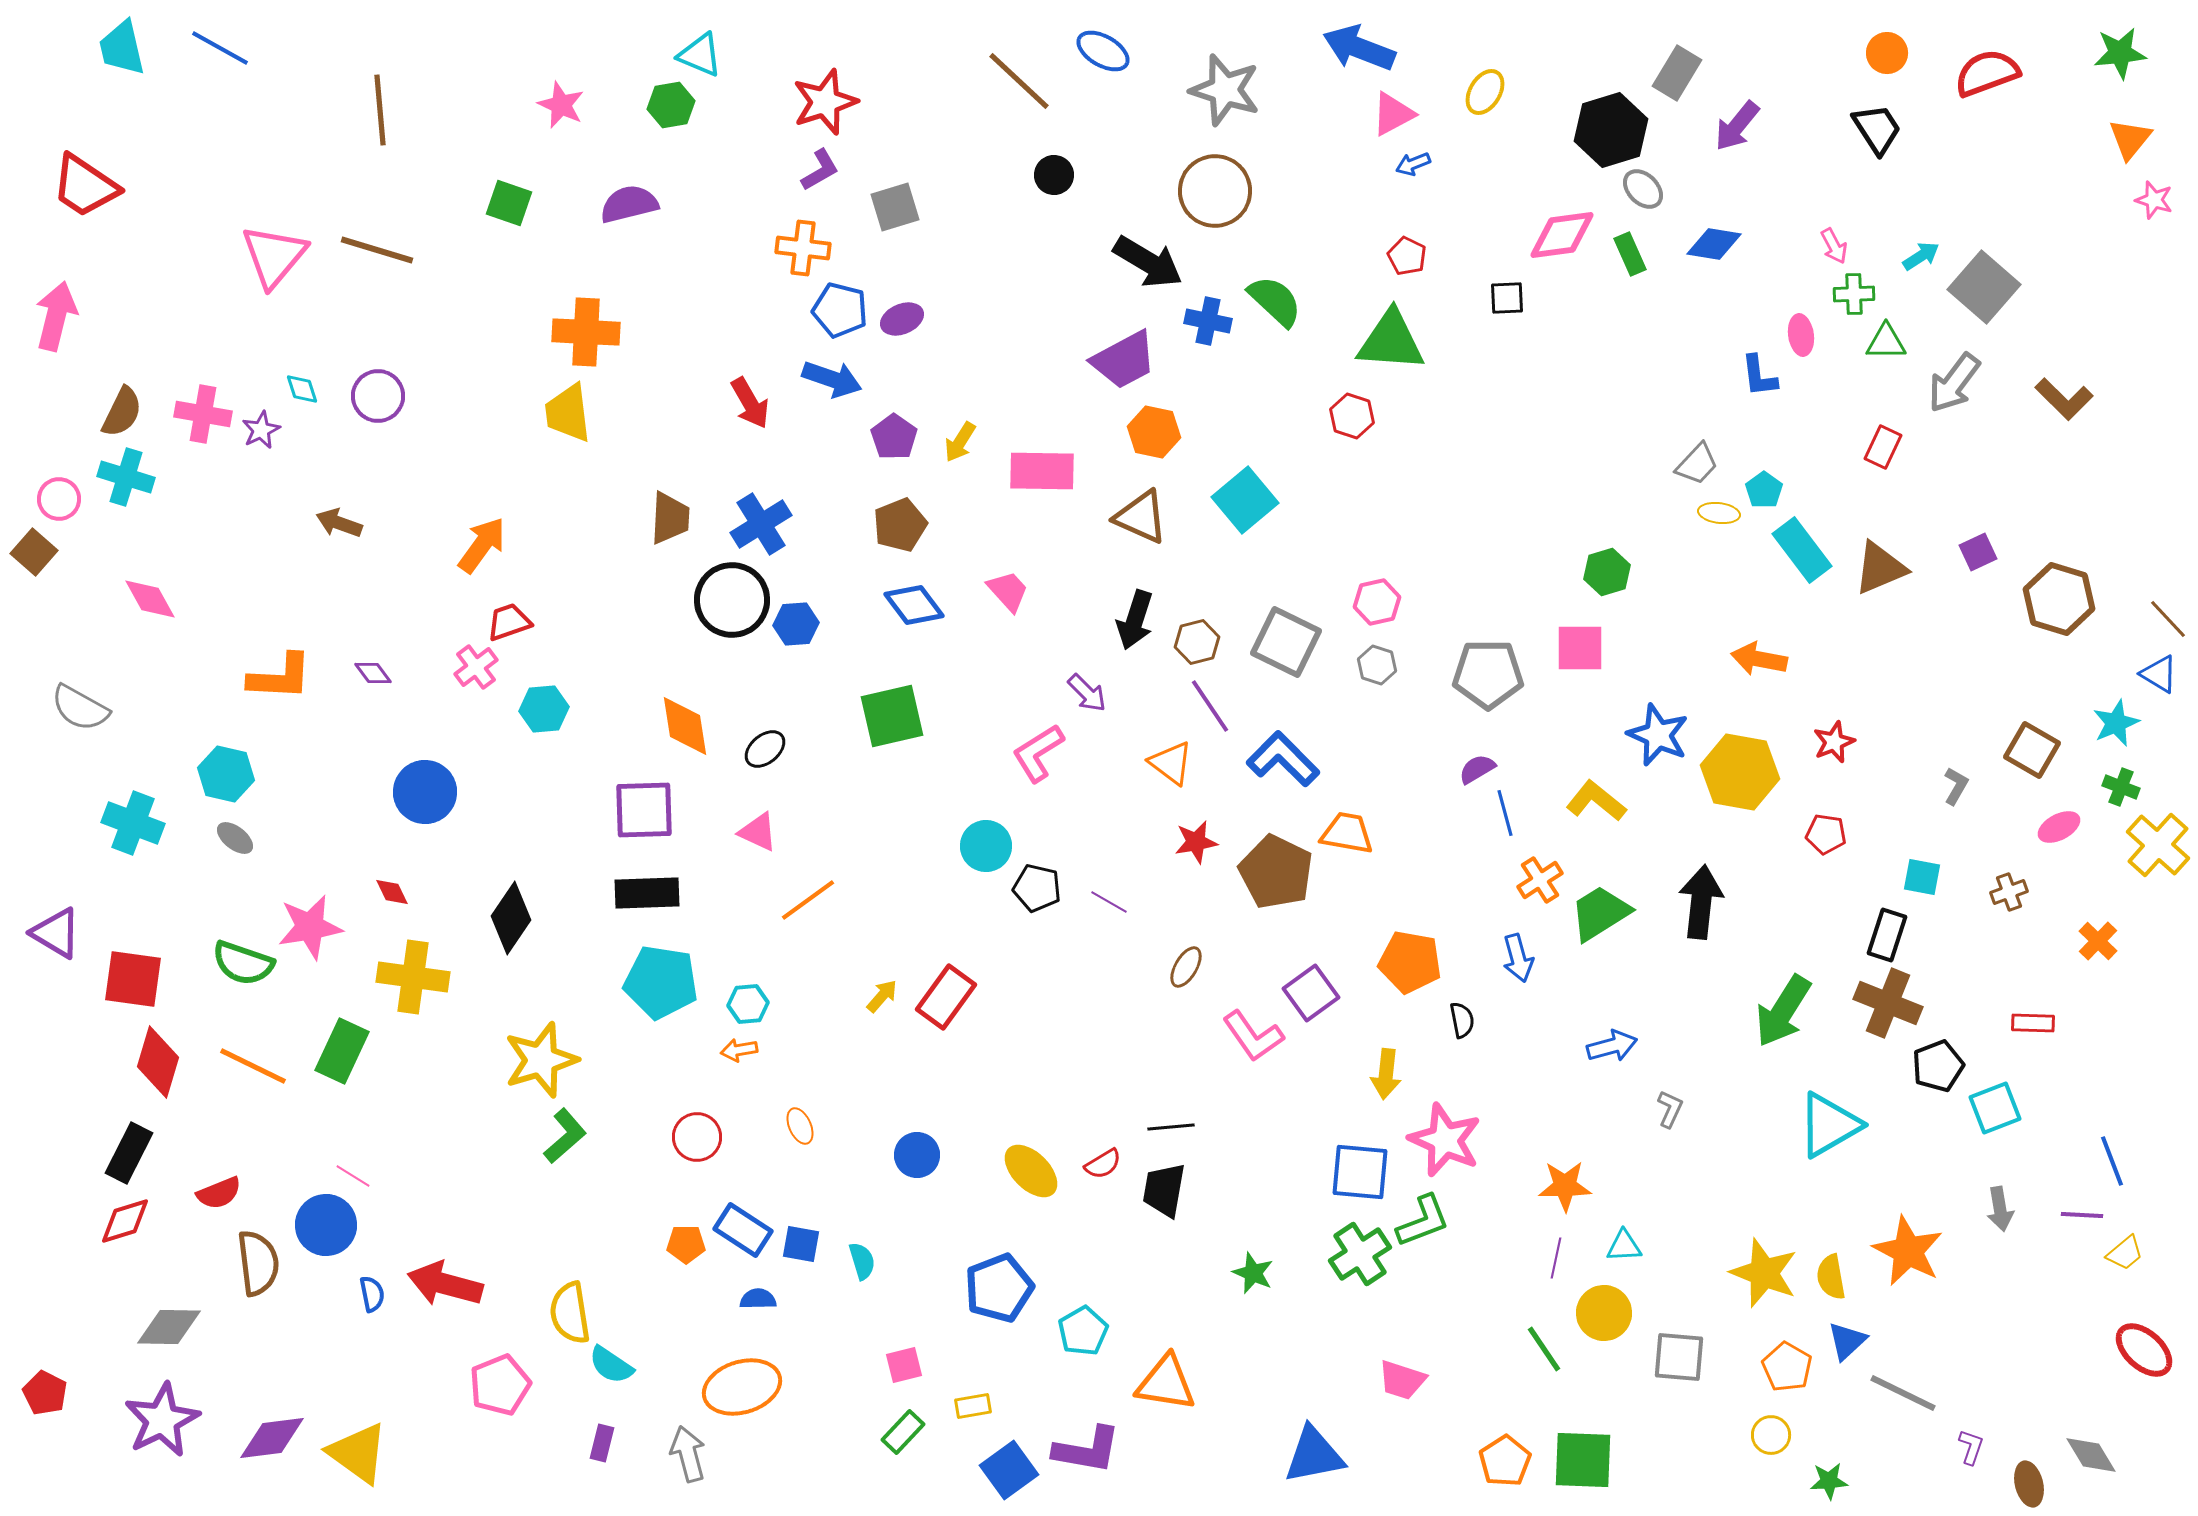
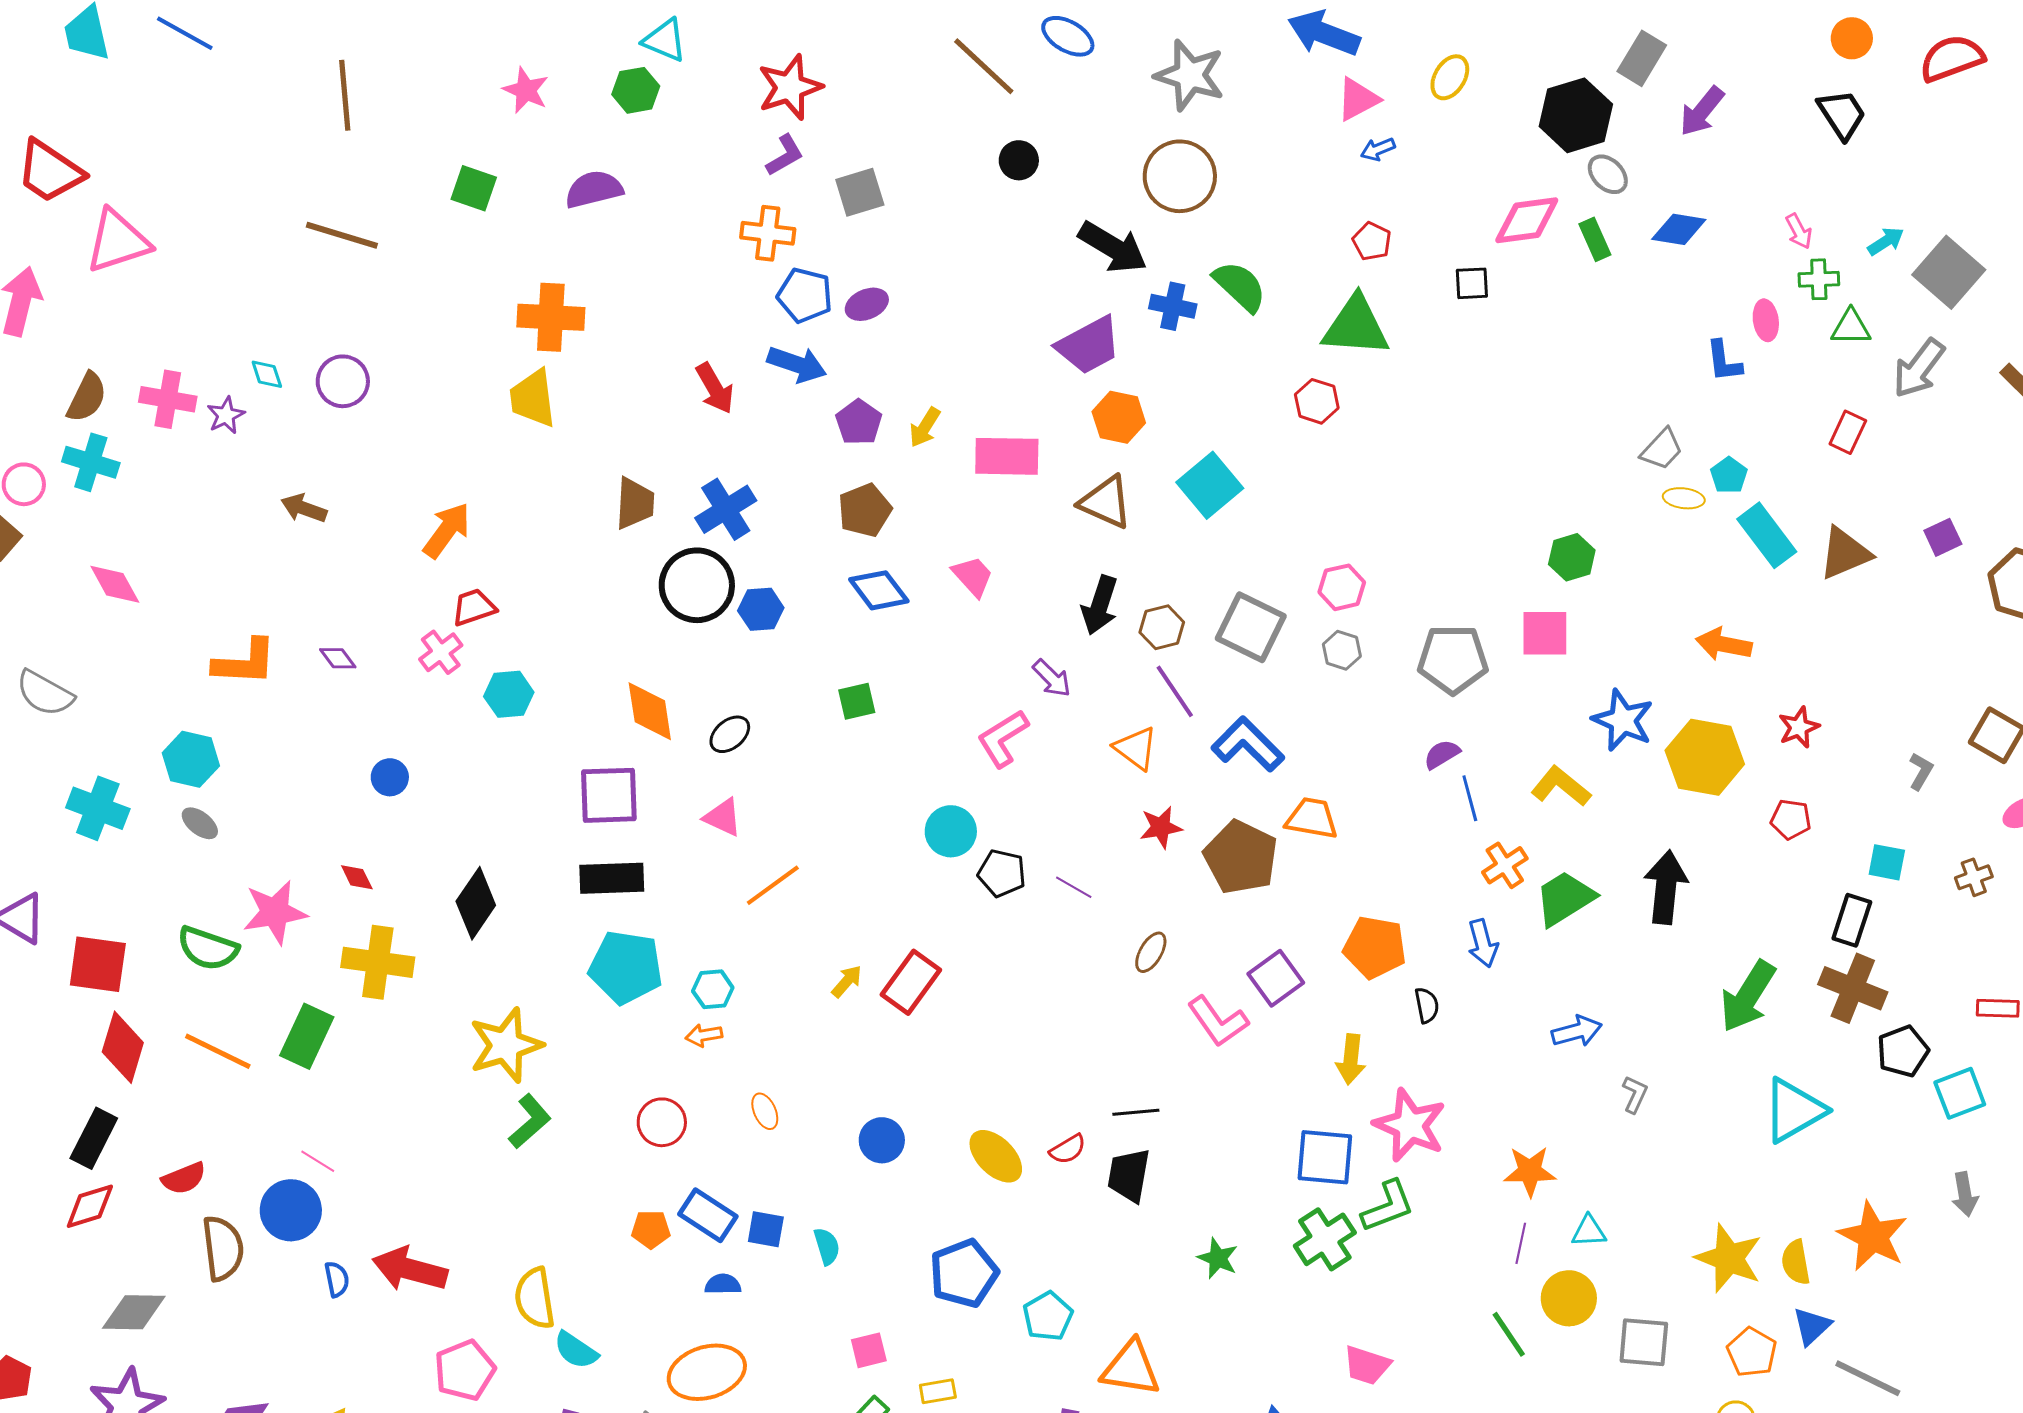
pink triangle: (274, 256) -> (118, 241), moved, turned 32
green square: (892, 716) -> (857, 701), size x0.6
blue circle: (425, 792) -> (390, 777), size x0.6

